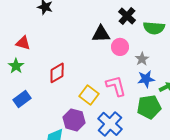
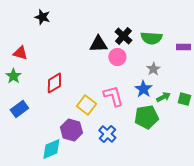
black cross: (127, 16) -> (123, 36), moved
gray star: (142, 59) -> (153, 69), moved
blue star: (146, 79) -> (143, 89), turned -30
blue cross: (110, 124) -> (107, 134), size x0.7

